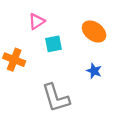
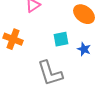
cyan square: (54, 44) -> (61, 39), moved

